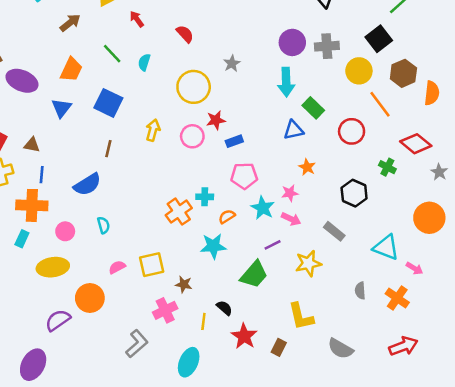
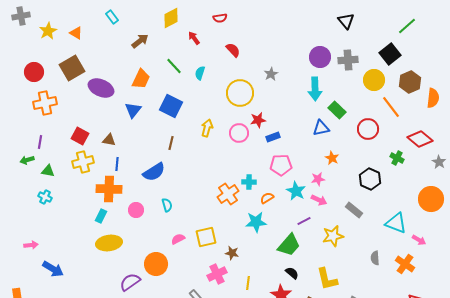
yellow ellipse: (53, 267) -> (109, 243), moved
black semicircle: (224, 308) -> (292, 273), moved

